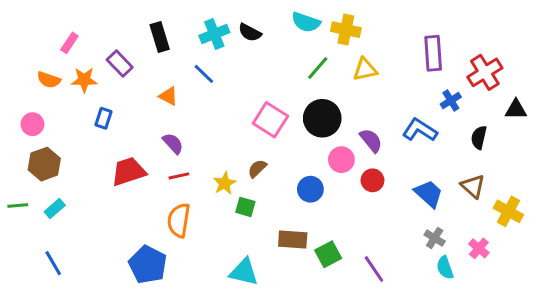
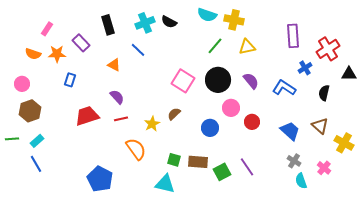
purple semicircle: (371, 140) -> (251, 81), moved
green square: (245, 207) -> (174, 160), moved
orange semicircle: (179, 220) -> (136, 149), moved, turned 135
blue line: (53, 263) -> (36, 164), moved
purple line: (374, 269) -> (247, 167), moved

